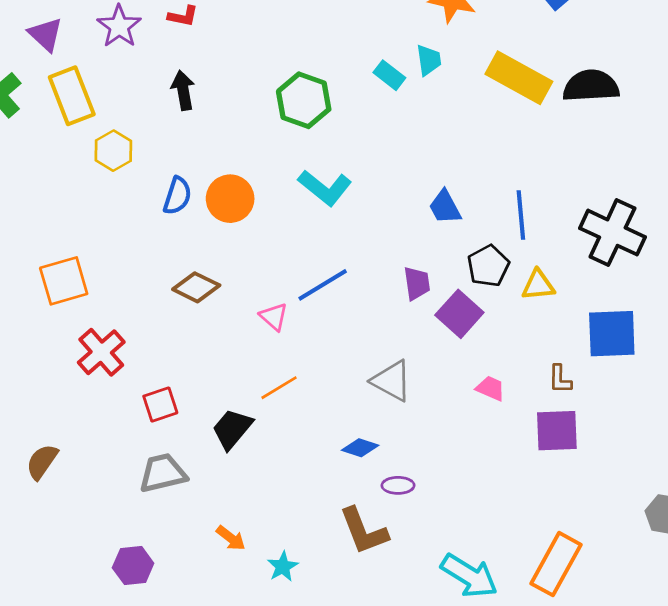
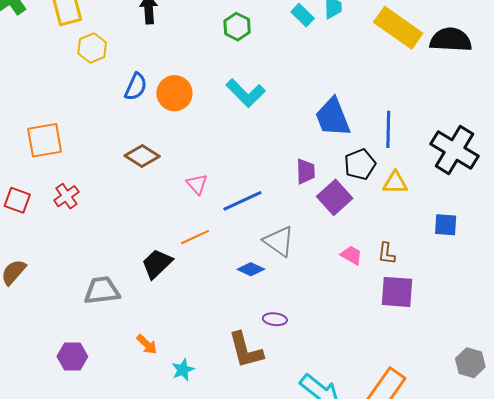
green hexagon: (304, 100) -> (237, 27), size x0.7
blue trapezoid: (445, 207) -> (333, 117), size x1.5
blue line: (323, 285) -> (242, 201), moved
blue square: (612, 334) -> (446, 225), size x0.6
red cross: (101, 352) -> (66, 196), size x0.7
brown L-shape: (560, 379) -> (386, 253), moved
red square: (160, 404) -> (17, 200), moved, turned 32
blue diamond: (360, 448) -> (251, 269), moved

